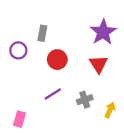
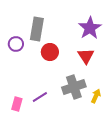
gray rectangle: (42, 33) -> (37, 29), size x1.6
purple line: (53, 94) -> (40, 97), moved
gray cross: (85, 100) -> (74, 87), size x1.6

